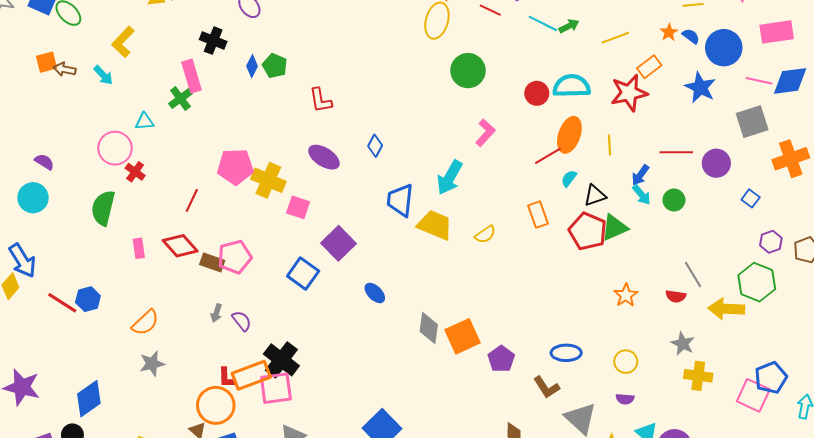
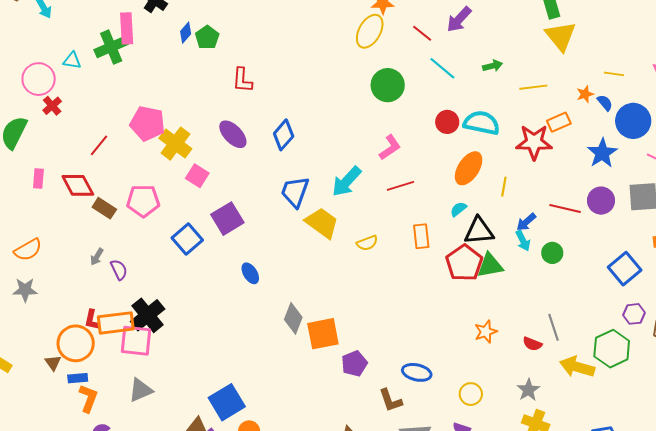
cyan line: (543, 23) -> (442, 68), moved
green cross: (180, 99) -> (111, 47), size x1.4
blue diamond: (375, 146) -> (284, 135), size x1.4
red line: (548, 156) -> (401, 186), moved
purple circle: (716, 163) -> (601, 201), moved
black triangle: (595, 196) -> (479, 231), size x1.4
blue square: (751, 198) -> (625, 269), size x1.8
pink pentagon: (235, 257) -> (143, 201), moved

